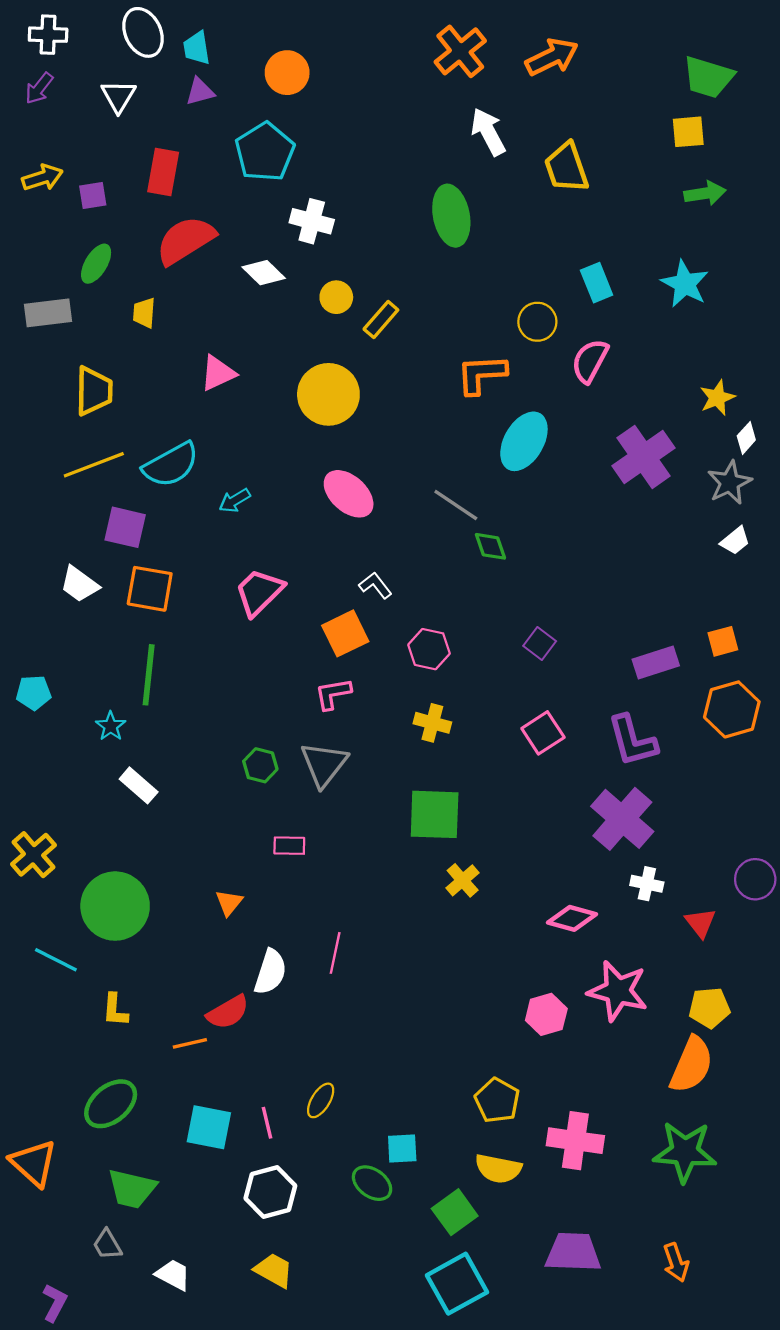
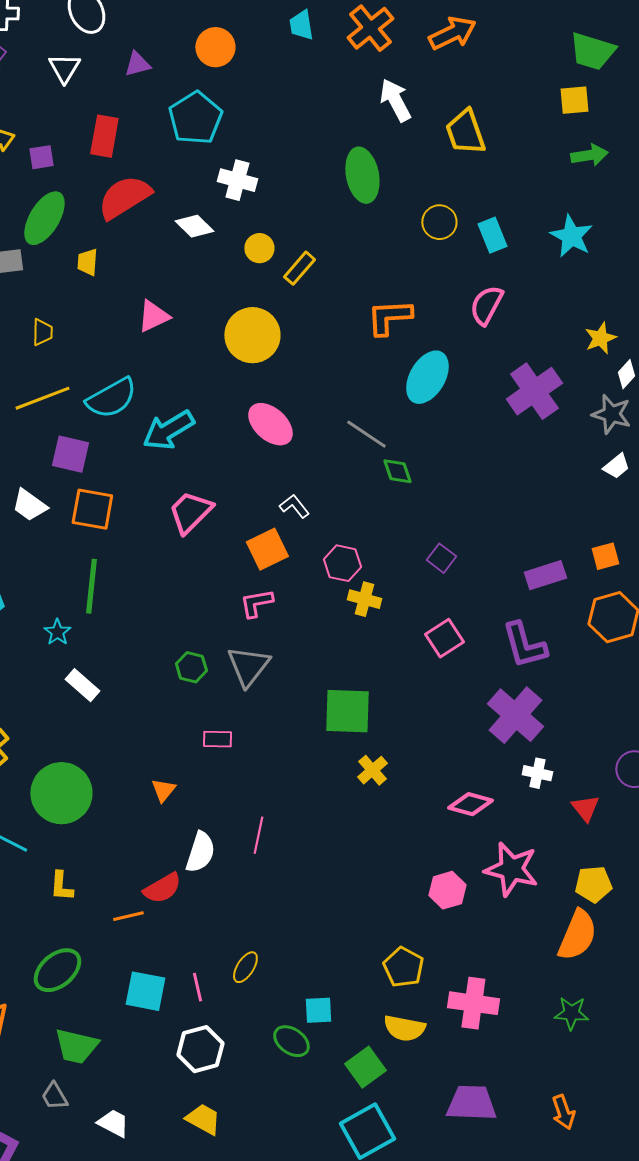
cyan trapezoid: (197, 48) -> (301, 25), moved
green ellipse: (96, 264) -> (44, 218), size x1.5
yellow circle: (537, 322) -> (439, 222), moved
yellow trapezoid: (94, 391) -> (42, 332), size x0.6
gray star: (730, 483) -> (611, 414), turned -30
cyan arrow: (235, 501) -> (168, 430), size x1.8
yellow cross: (432, 723) -> (364, 599), moved
green star: (685, 1152) -> (571, 1013), size x0.6

